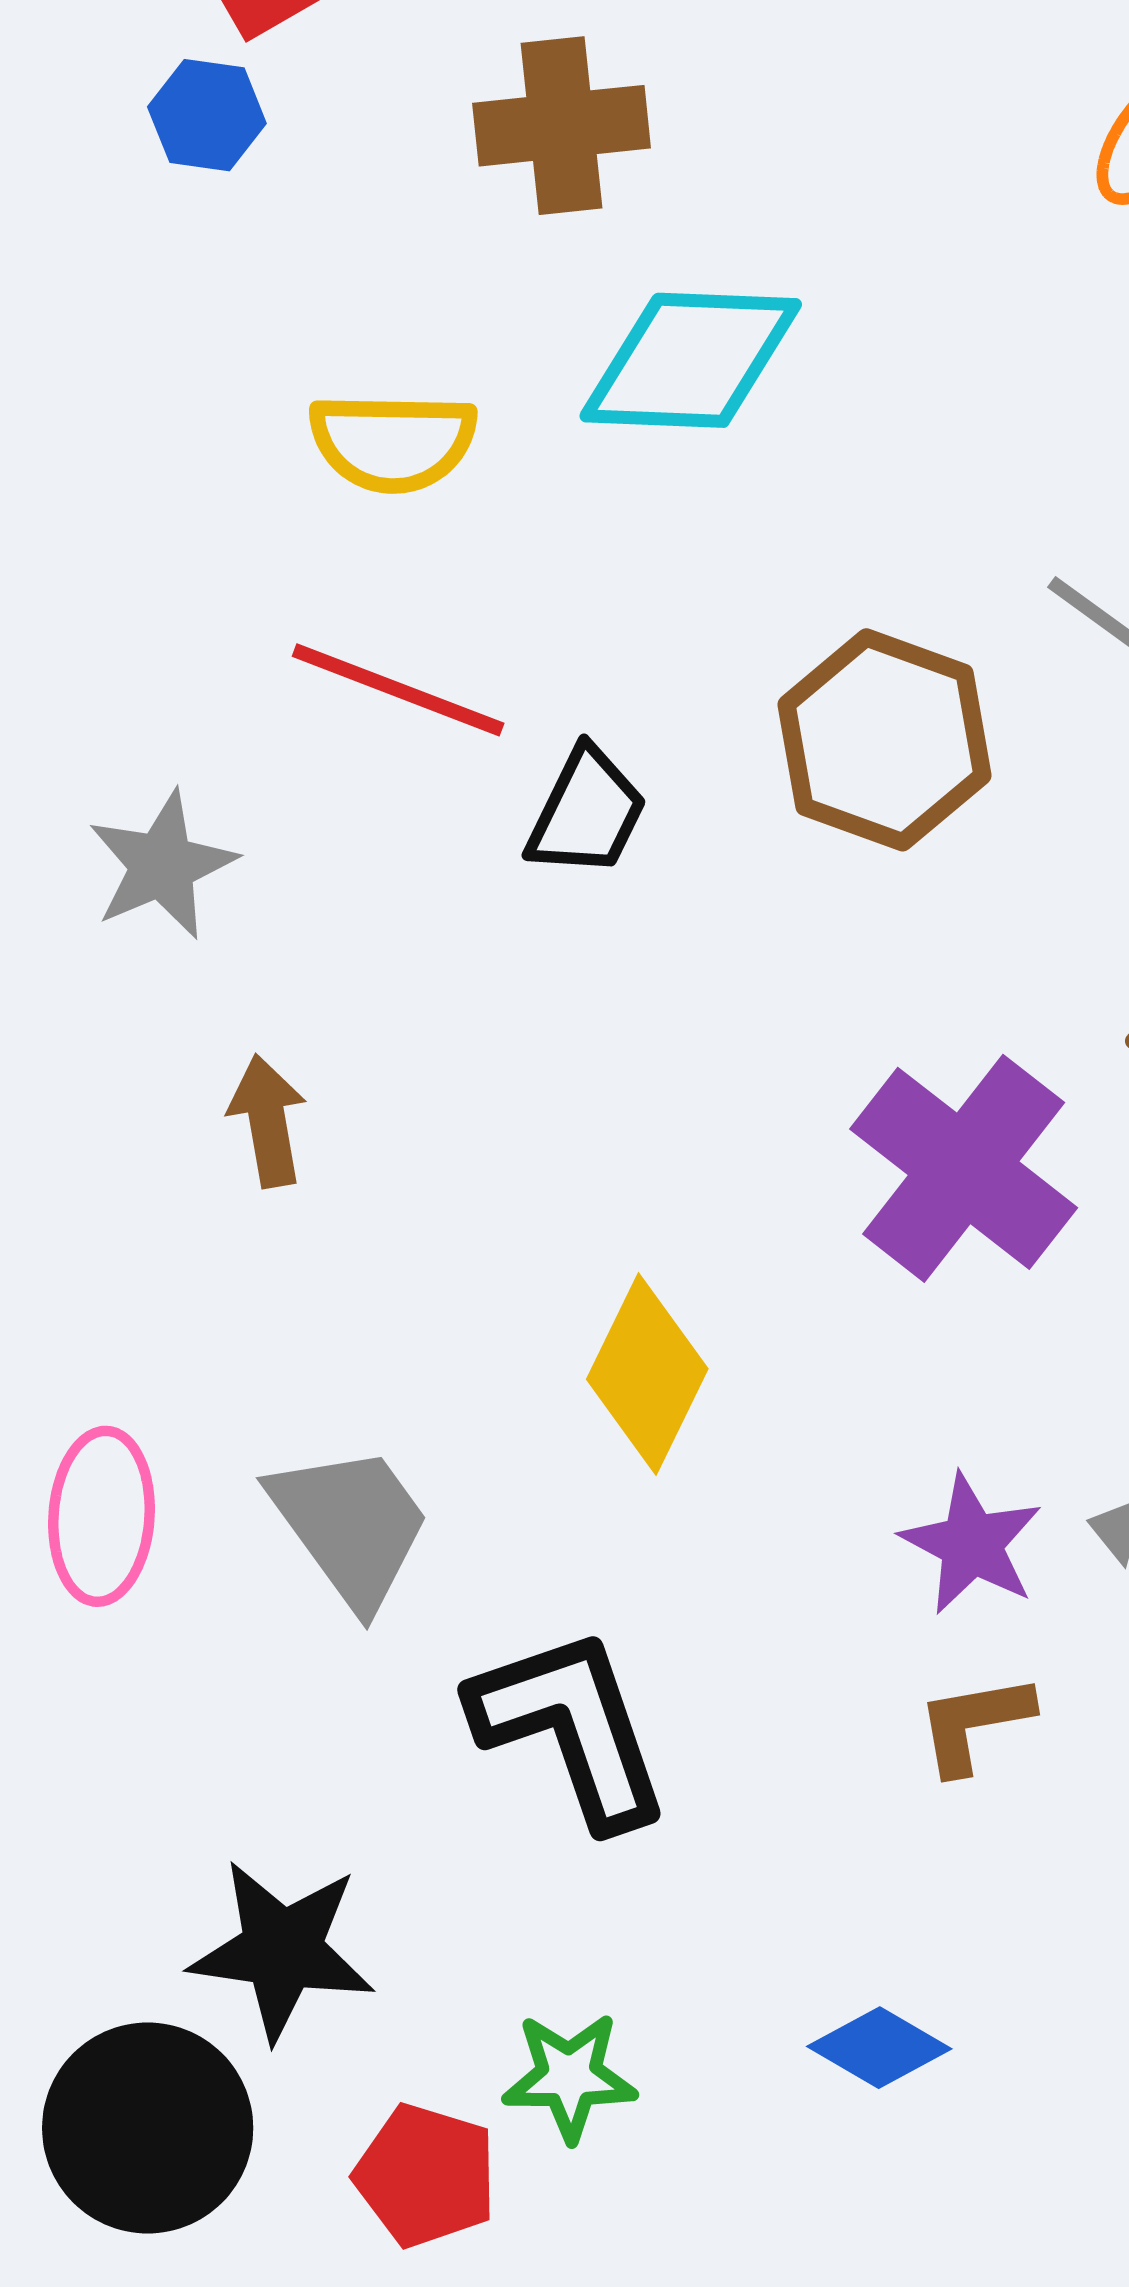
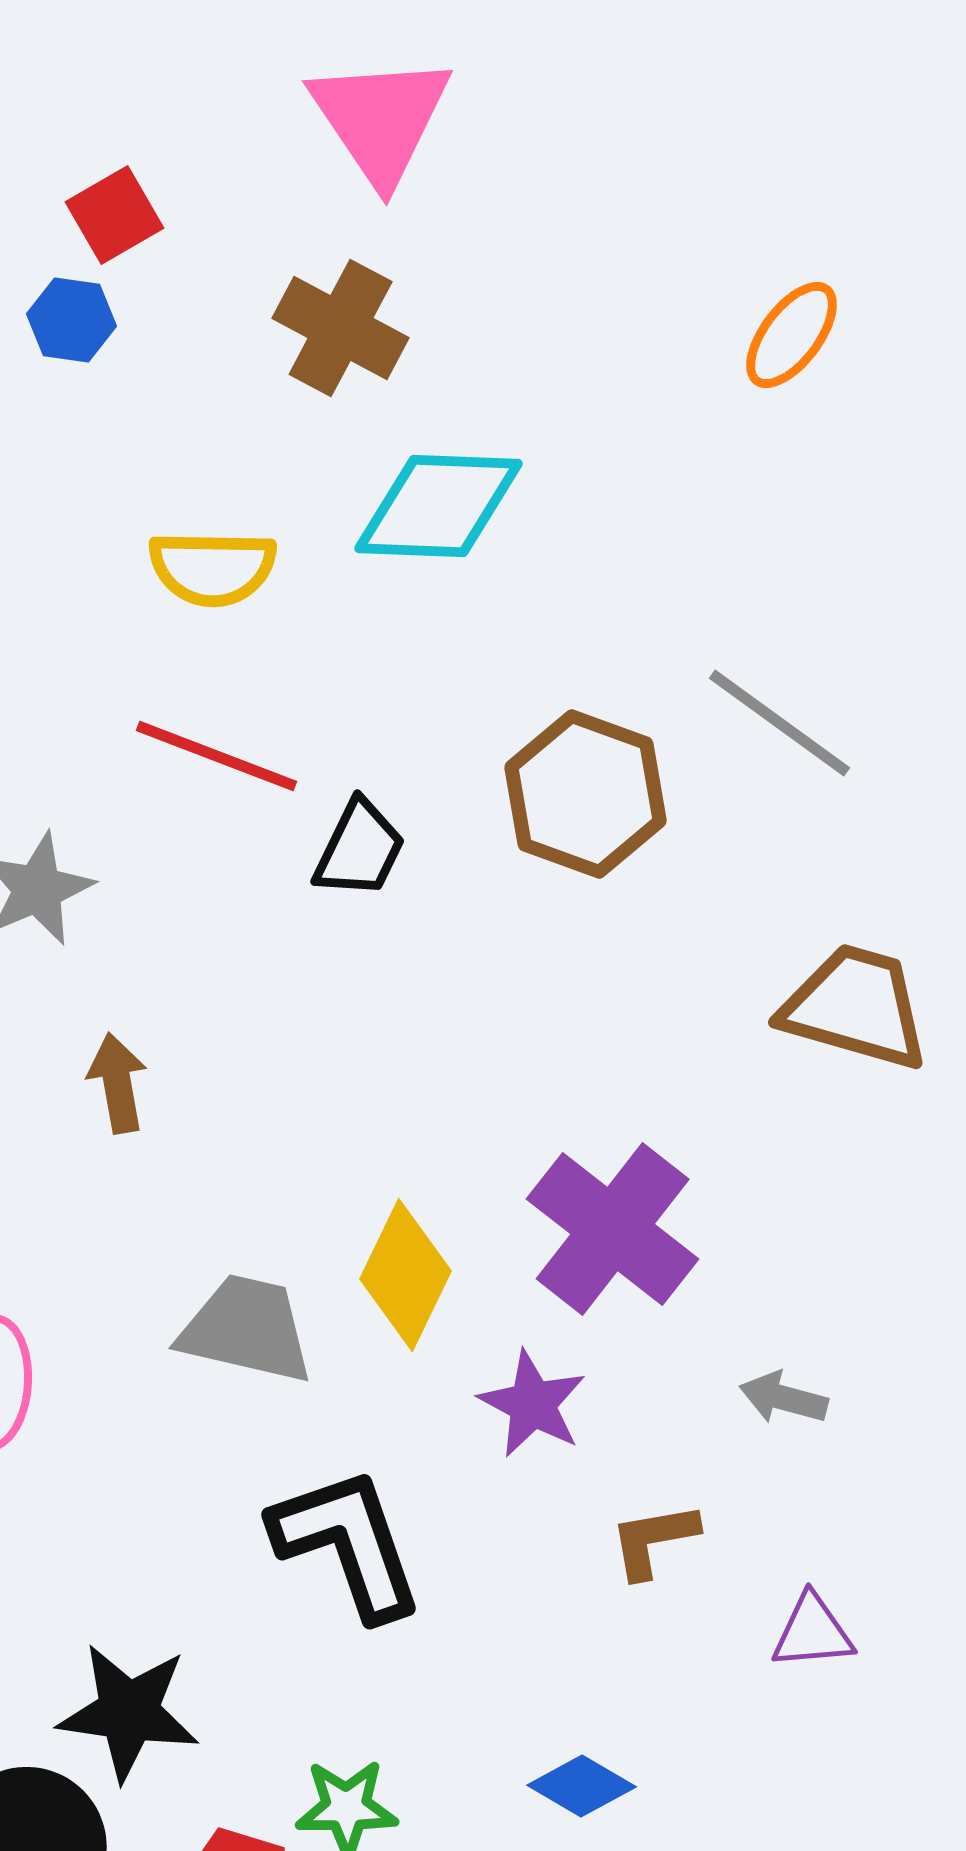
brown cross: (562, 126) -> (341, 328), turned 34
purple cross: (964, 1168) -> (613, 1229), moved
gray trapezoid: (351, 1526) -> (247, 1329), moved, turned -41
purple star: (972, 1544) -> (533, 1404), moved

